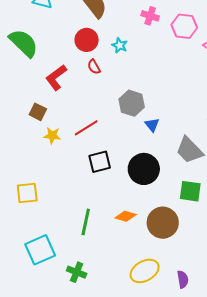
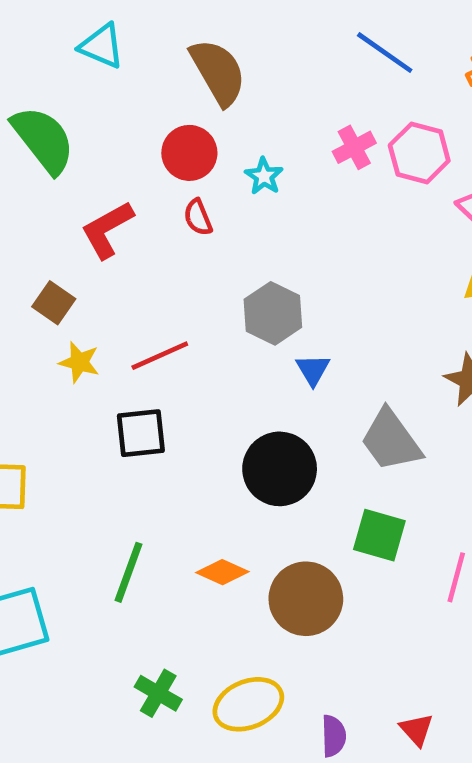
pink cross: (150, 16) -> (354, 147), moved, turned 36
black square: (100, 162) -> (141, 433), moved
green cross: (77, 272) -> (158, 693), moved

